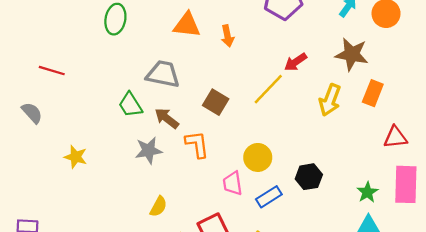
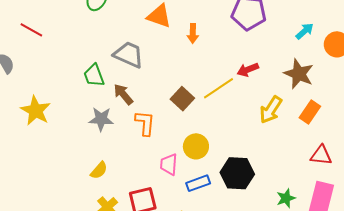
brown square: (216, 102) -> (182, 99), moved
yellow star: (76, 157) -> (36, 111), size x1.4
black hexagon: (309, 177) -> (237, 173), size x1.4

